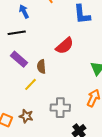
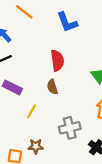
red semicircle: (65, 46) -> (57, 61), turned -42
brown semicircle: (41, 67) -> (52, 87), moved

